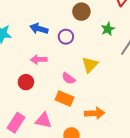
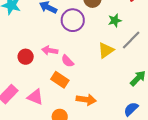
purple circle: (66, 37) -> (73, 20), size x1.5
pink arrow: (39, 60) -> (50, 50), moved
yellow triangle: (90, 65) -> (106, 50), moved

